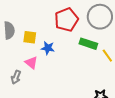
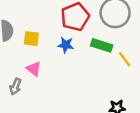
blue star: (48, 48) -> (66, 45), moved

